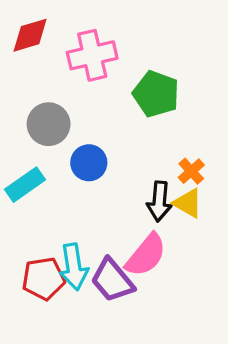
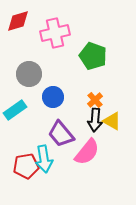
orange cross: (191, 171) -> (95, 100), moved
purple trapezoid: (112, 280) -> (61, 134), moved

